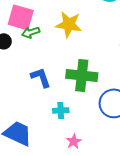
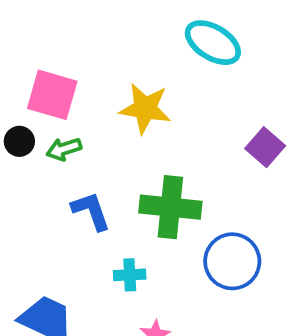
green arrow: (31, 32) -> (64, 149), moved

